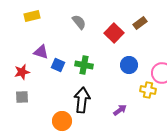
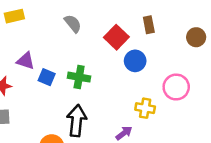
brown rectangle: (140, 23) -> (149, 25), turned -64
blue circle: (129, 65) -> (135, 61), moved
yellow cross: (148, 90) -> (145, 108), moved

